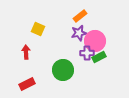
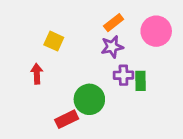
pink circle: (95, 41) -> (156, 31), moved
green rectangle: (99, 57) -> (141, 81), turned -64
red rectangle: (27, 84) -> (67, 119), moved

